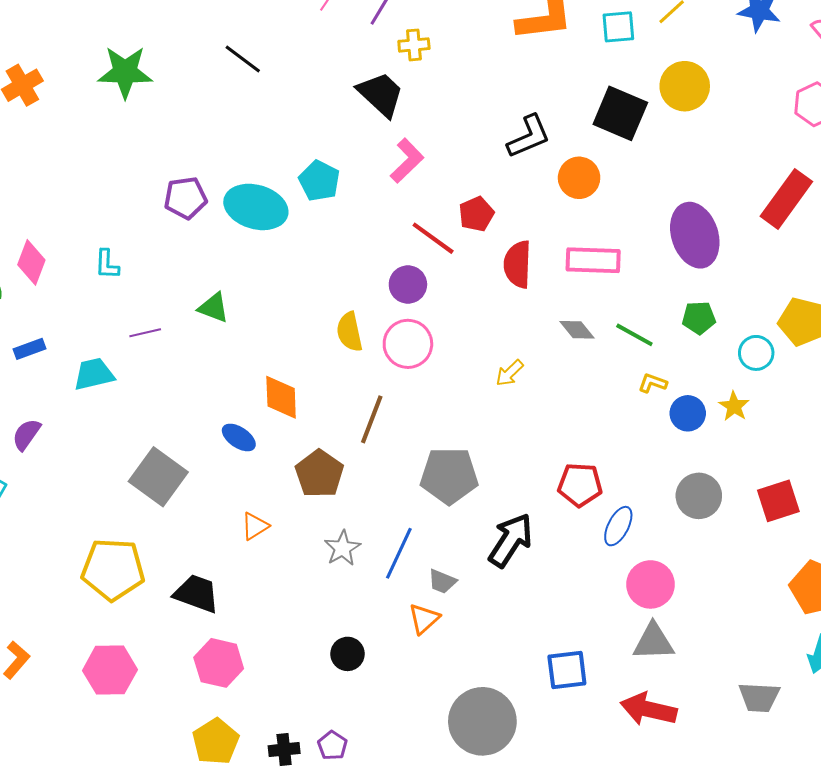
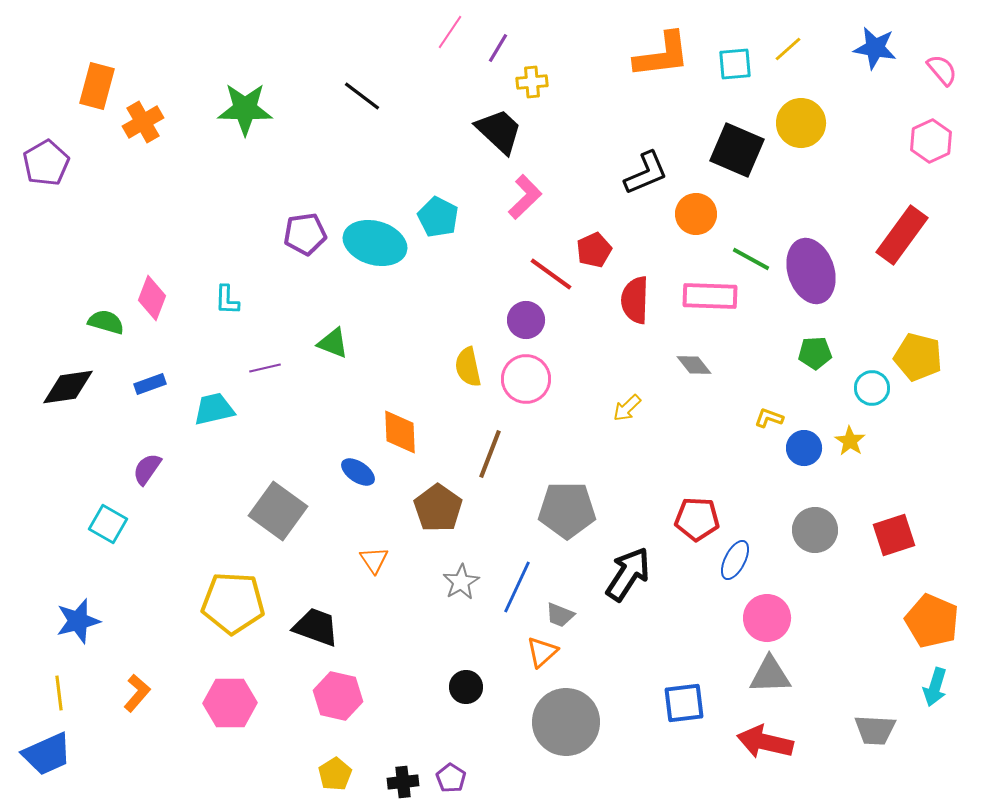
green line: (634, 335) -> (751, 259), moved
orange triangle: (255, 526) -> (374, 560), turned -32
gray circle: (482, 721) -> (566, 722), moved
yellow pentagon: (216, 741) -> (335, 774), size x0.7

